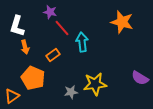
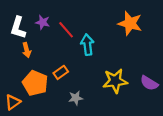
purple star: (50, 12) -> (43, 22), moved
orange rectangle: (53, 55) -> (61, 72), moved
yellow star: (95, 84) -> (115, 81), moved

